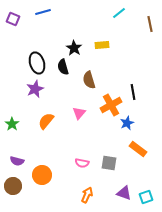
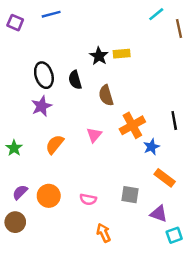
cyan line: (119, 13) -> (156, 14), moved
black star: (74, 48) -> (99, 56), moved
black line: (133, 92) -> (174, 121), moved
purple semicircle: (17, 161) -> (20, 192), turned 120
pink semicircle: (82, 163) -> (88, 199), moved
orange circle: (42, 175) -> (49, 196), moved
purple triangle: (124, 193) -> (159, 214), moved
orange arrow: (87, 195) -> (104, 233), turned -49

